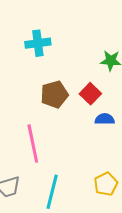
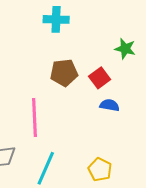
yellow pentagon: (106, 184) -> (100, 170), turned -30

